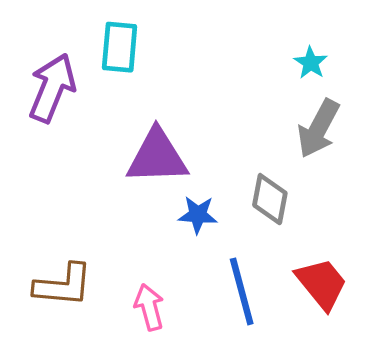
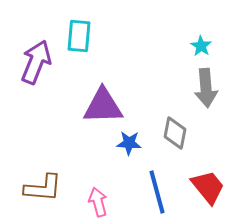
gray arrow: (318, 129) -> (206, 88), turned -33

